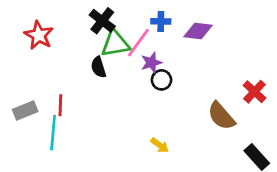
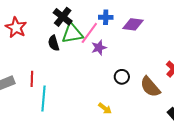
black semicircle: (98, 67) -> (54, 43), moved
black circle: (161, 80) -> (122, 77), moved
cyan line: (53, 133) -> (44, 99), moved

